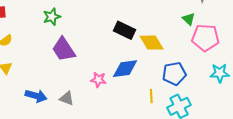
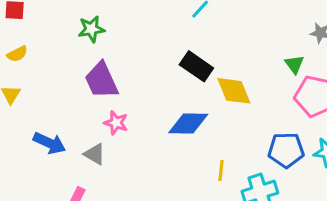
blue pentagon: (174, 74) -> (286, 150), moved
pink star: (98, 80) -> (116, 123), moved

